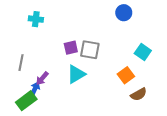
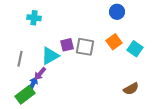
cyan triangle: (76, 74) -> (50, 56), moved
orange square: (126, 75) -> (114, 42), moved

